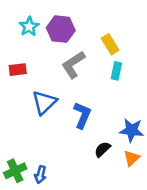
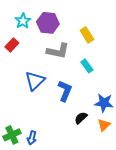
gray L-shape: (73, 65) -> (58, 51), turned -135
red rectangle: (18, 70) -> (12, 45), moved, turned -40
cyan rectangle: (116, 71) -> (87, 66), moved, turned -48

